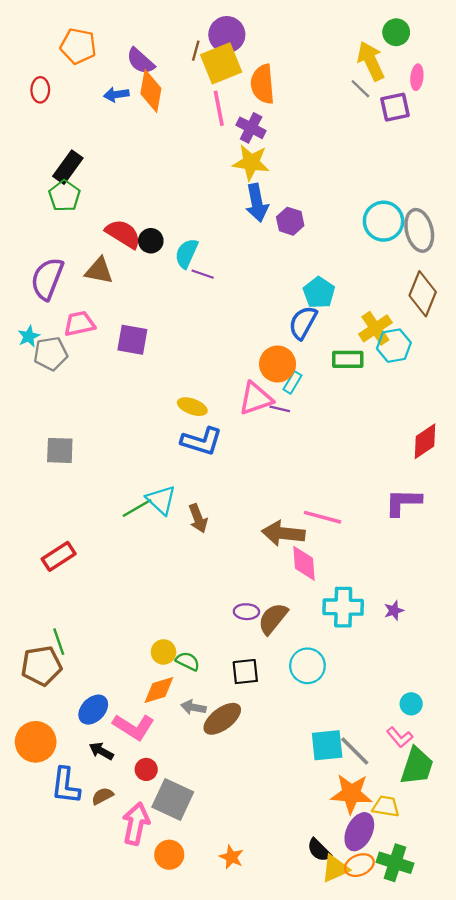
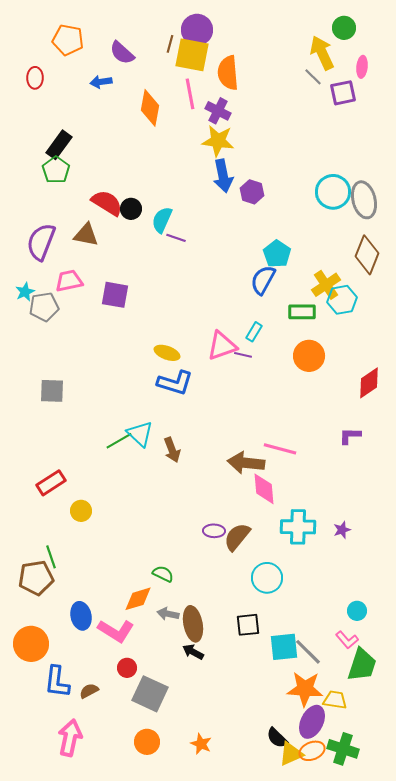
yellow square: (221, 63) -> (192, 55), turned 33
orange diamond: (151, 91) -> (150, 108), moved
orange circle: (278, 364) -> (309, 356), moved
purple L-shape: (403, 502) -> (350, 436), size x0.7
yellow circle: (163, 652) -> (81, 511), moved
black square: (245, 672) -> (248, 625), moved
blue ellipse: (93, 710) -> (81, 616), turned -56
brown ellipse: (222, 719) -> (193, 624), turned -64
black arrow: (101, 751) -> (193, 652), moved
pink arrow: (136, 824) -> (70, 738), moved

